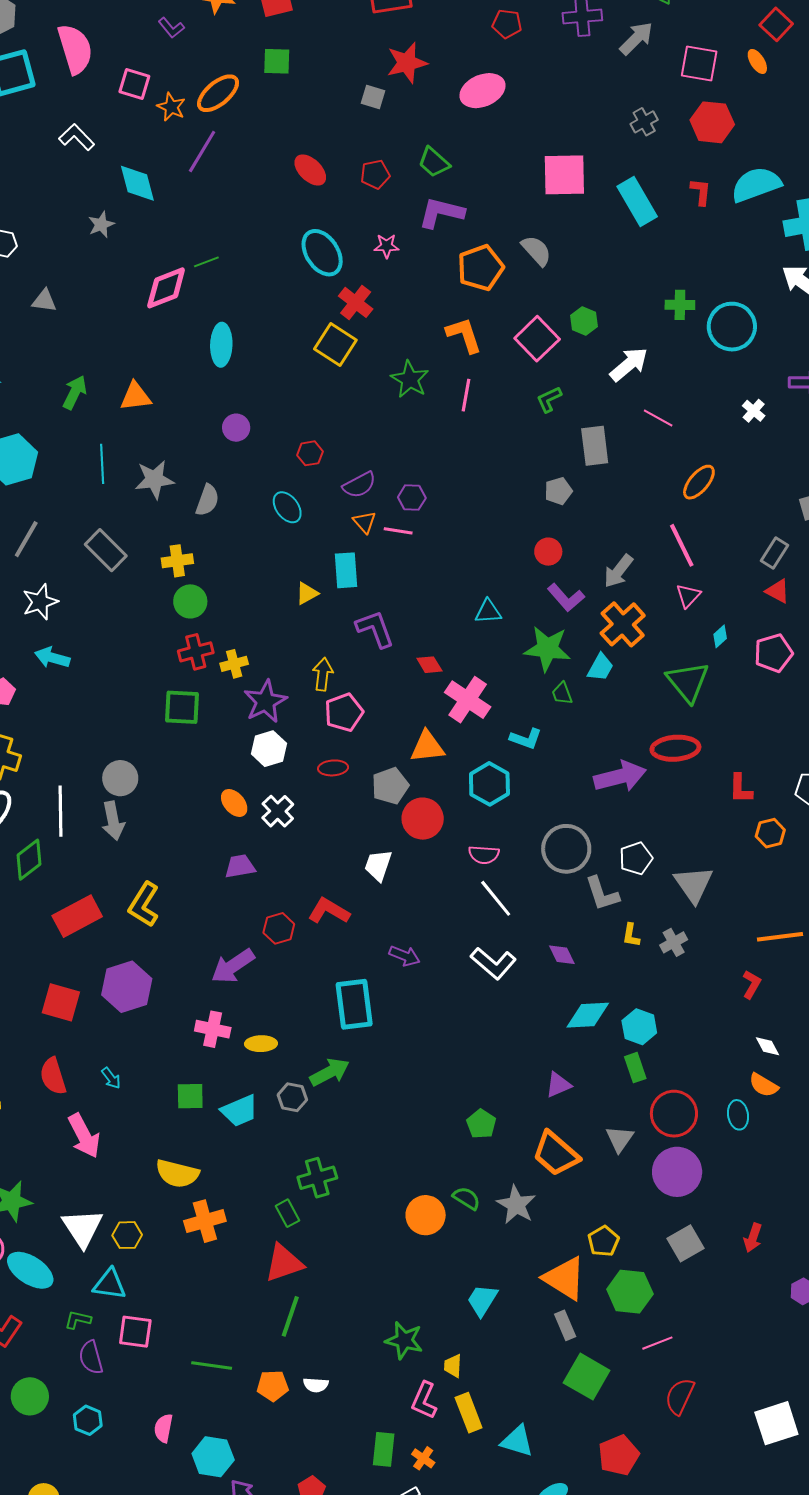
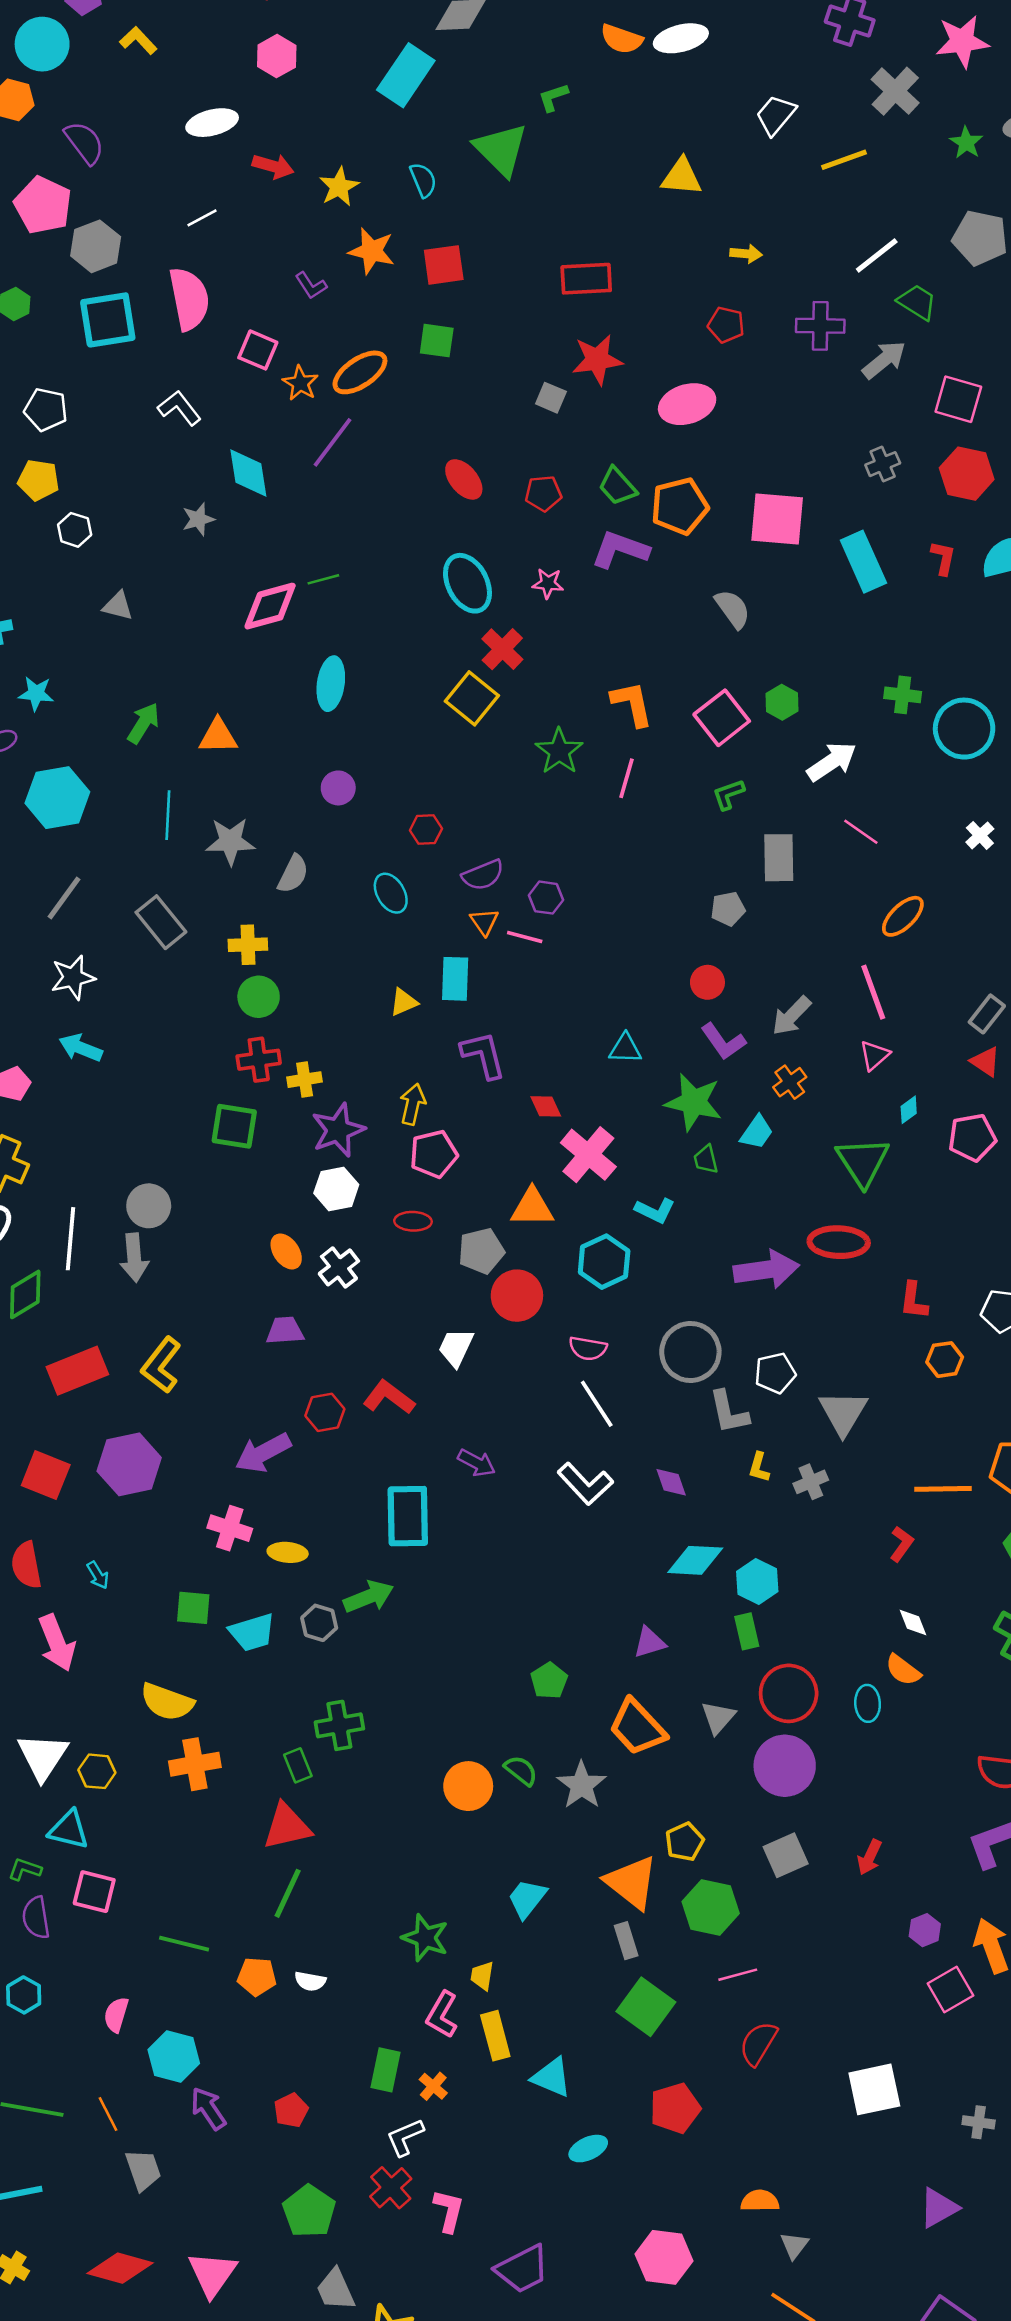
orange pentagon: (481, 268) -> (680, 506), moved
orange cross: (623, 624) -> (790, 1082), size x0.6

